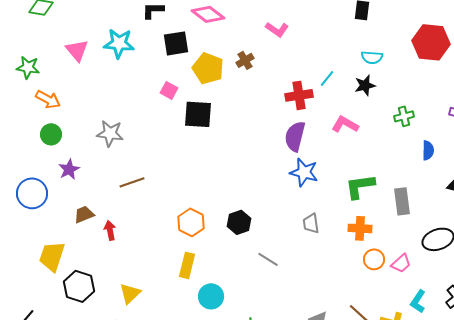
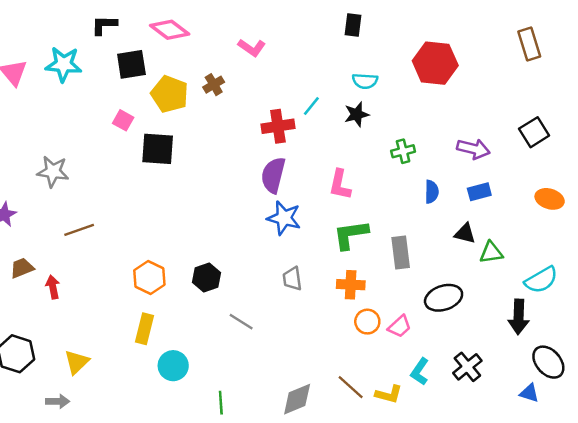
pink L-shape: (345, 124) -> (340, 185), moved, turned -108

